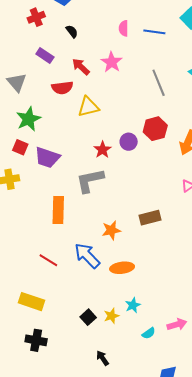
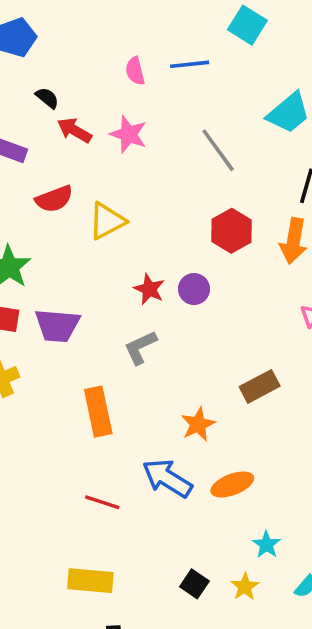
red arrow: (81, 67) -> (74, 130), moved
purple circle: (129, 142) -> (194, 289), moved
gray L-shape: (90, 180) -> (140, 347), size x0.7
yellow star: (111, 316) -> (245, 587), moved

